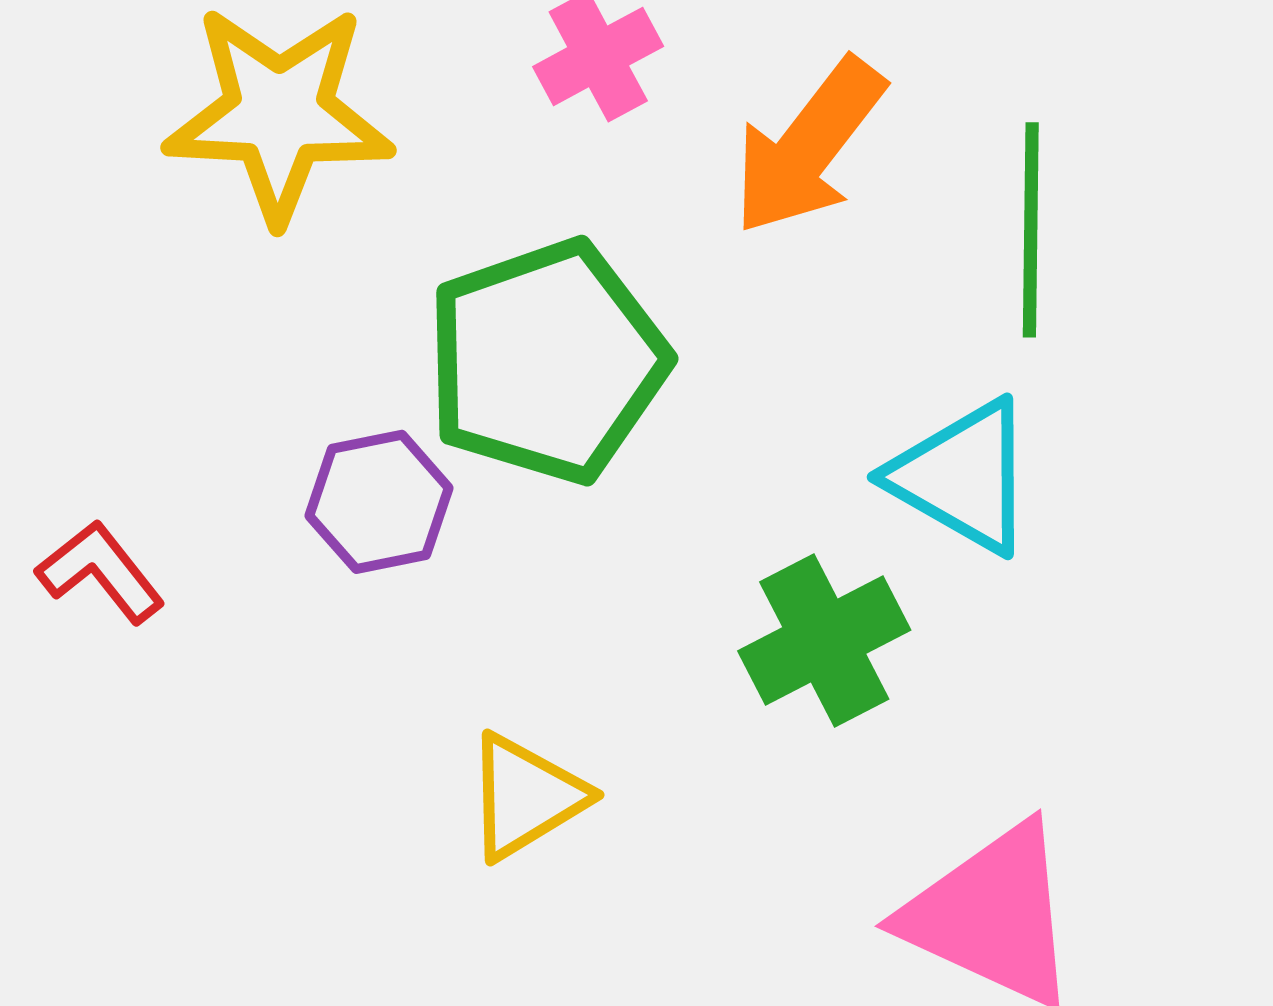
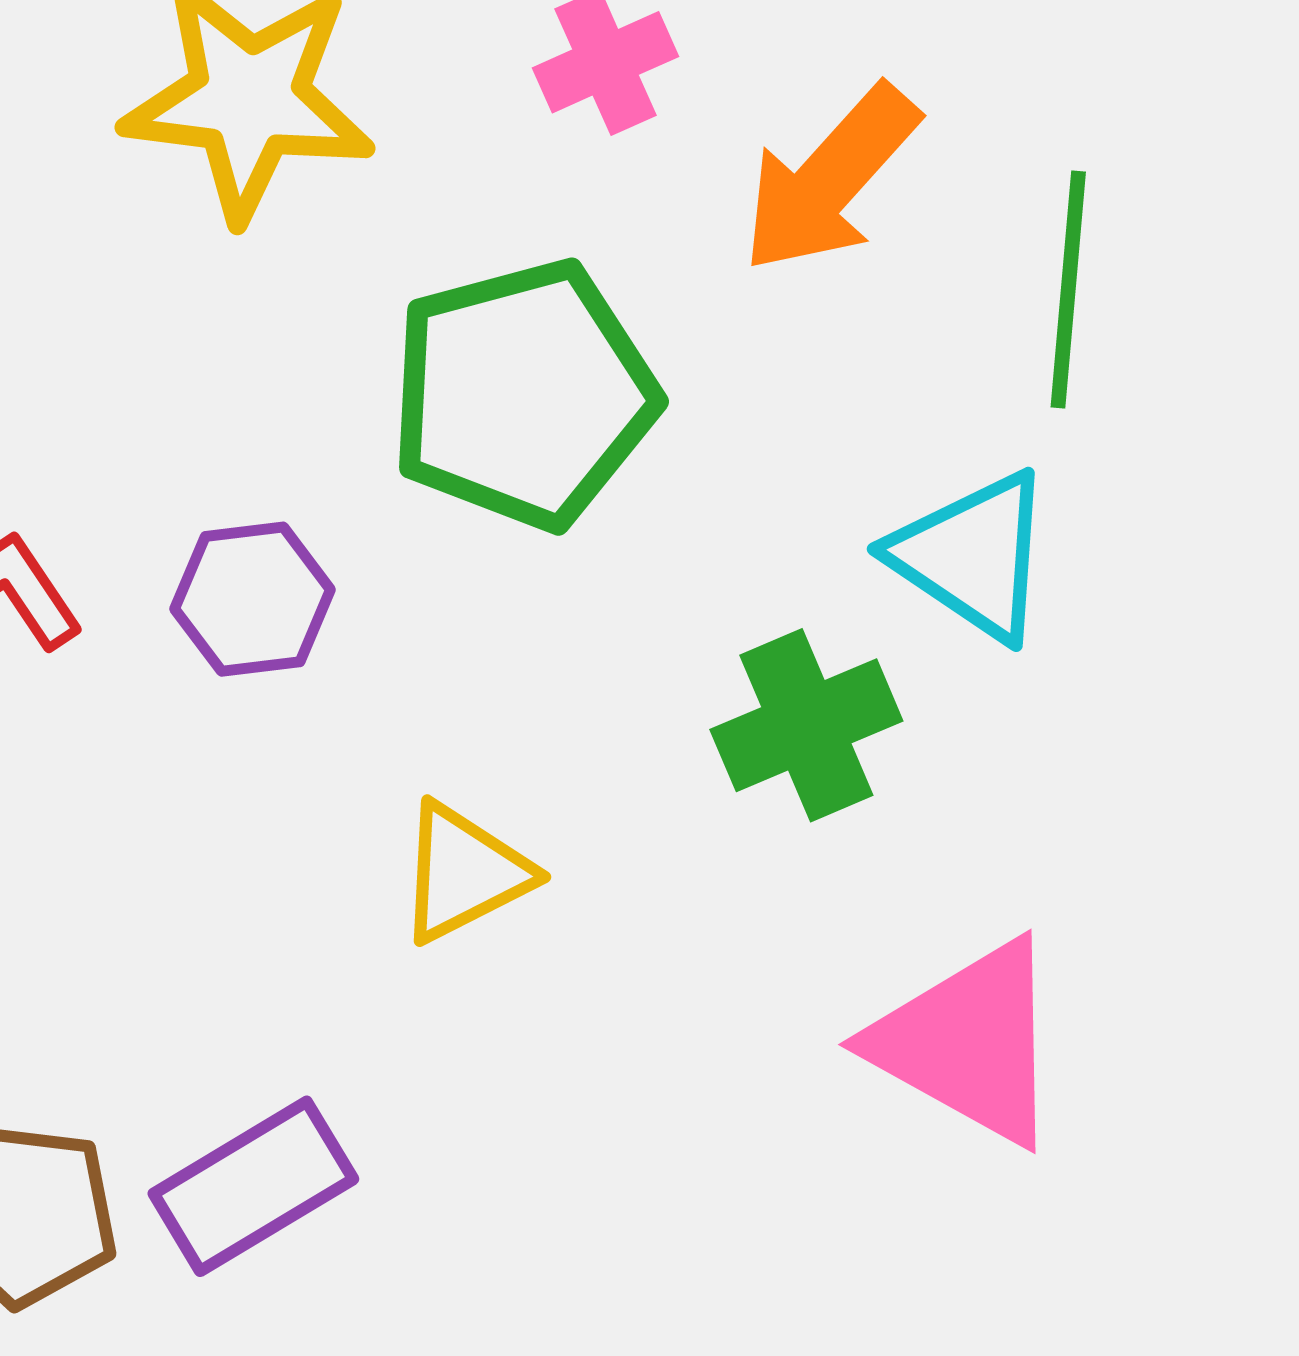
purple hexagon: (379, 502) -> (253, 599), moved

